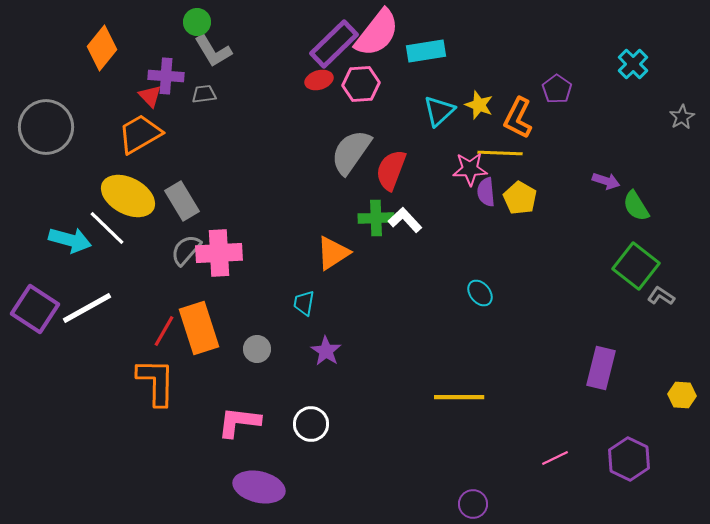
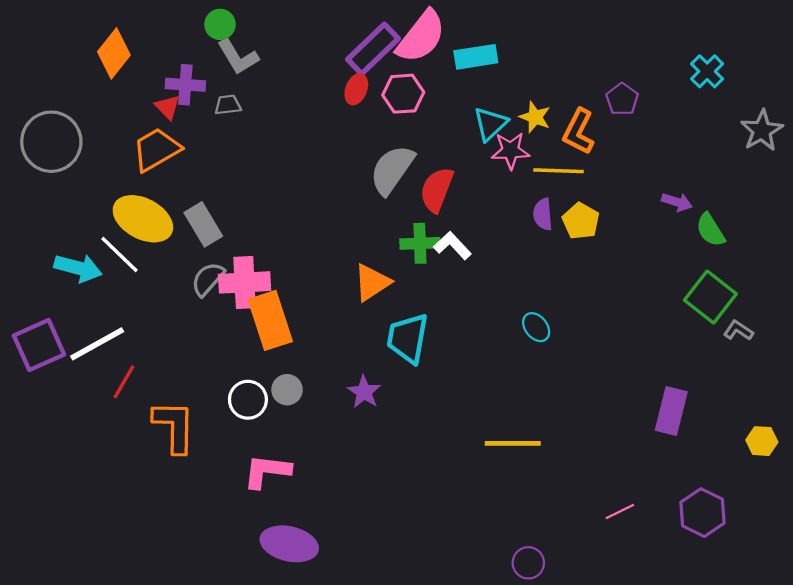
red ellipse: (319, 80) -> (356, 89), turned -52
gray star: (682, 117) -> (762, 131), size x1.5
pink star: (470, 169) -> (510, 151), moved
cyan trapezoid: (304, 303) -> (408, 338), moved, size x1.8
purple square: (35, 309) -> (39, 345), turned 33
orange rectangle: (199, 328) -> (270, 320), moved
red line: (164, 331) -> (124, 382), moved
white circle: (311, 424) -> (248, 400), moved

